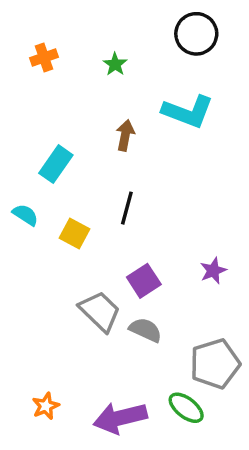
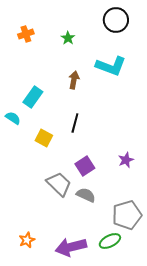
cyan semicircle: (25, 215) -> (13, 118), moved
green ellipse: (186, 408) -> (110, 241), turned -65

